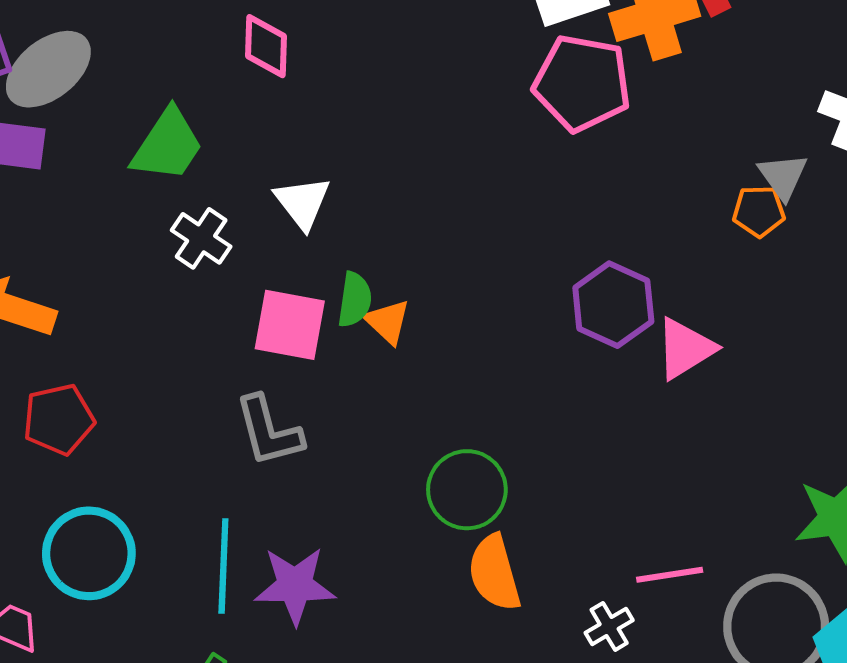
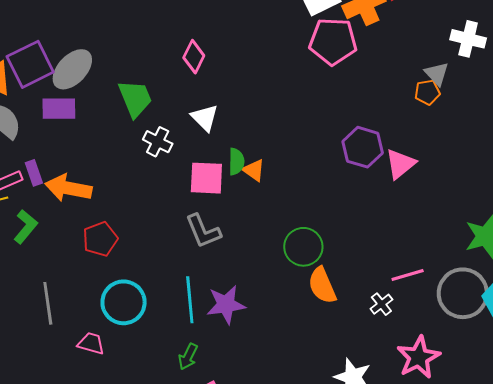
pink diamond: (266, 46) -> (194, 57), moved, turned 32
green trapezoid: (167, 145) -> (135, 99), turned -48

